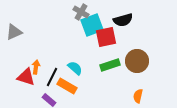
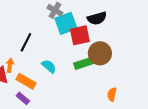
brown circle: (137, 61) -> (100, 53), moved
black line: (52, 77) -> (26, 42), moved
orange rectangle: (67, 86) -> (26, 81), moved

